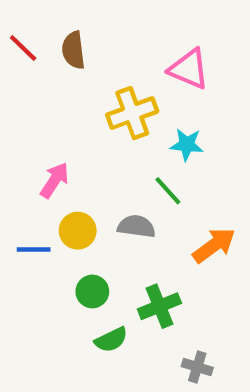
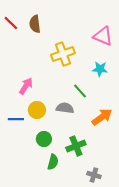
pink triangle: (189, 69) -> (103, 36), moved
cyan star: (187, 145) -> (100, 69), moved
green semicircle: (111, 340) -> (53, 162), turned -49

